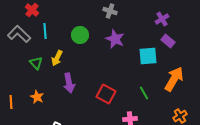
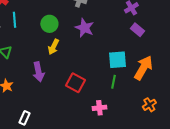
cyan square: (148, 56) -> (117, 60), moved
yellow arrow: (57, 58) -> (53, 47), moved
green line: (144, 93) -> (113, 82), turned 40

